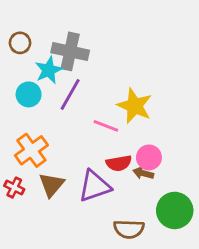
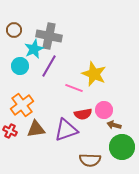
brown arrow: (143, 173) -> (114, 125), moved
brown triangle: (52, 185) -> (36, 129), turned 42

